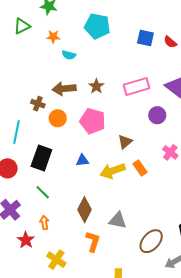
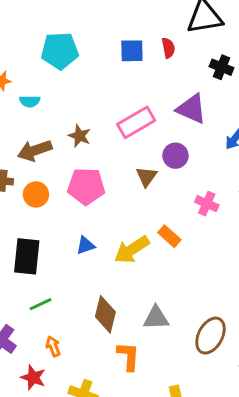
red semicircle: (170, 42) -> (168, 48), turned -128
brown triangle: (125, 142) -> (146, 177), moved
green line: (43, 192) -> (40, 304), turned -56

